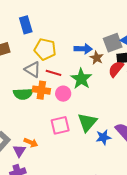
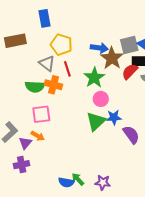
brown star: (97, 58) -> (112, 58), size x1.6
red line: (54, 73) -> (67, 69), turned 49
pink circle: (63, 94) -> (101, 99), moved
pink square: (60, 125) -> (41, 114), moved
blue star: (103, 137) -> (114, 117), moved

